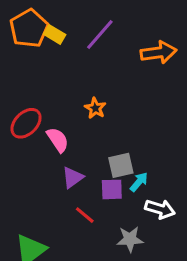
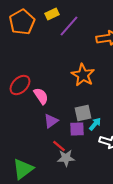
yellow rectangle: (55, 34) -> (52, 14), moved, turned -56
orange star: (95, 108) -> (83, 75), moved, size x1.6
gray star: (130, 239) -> (66, 158), moved

